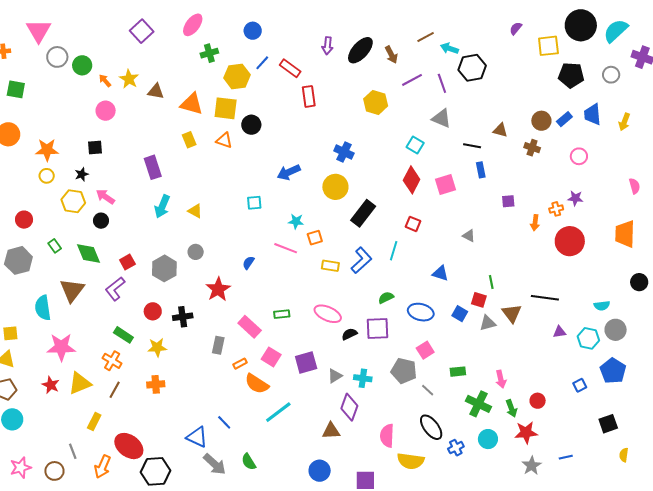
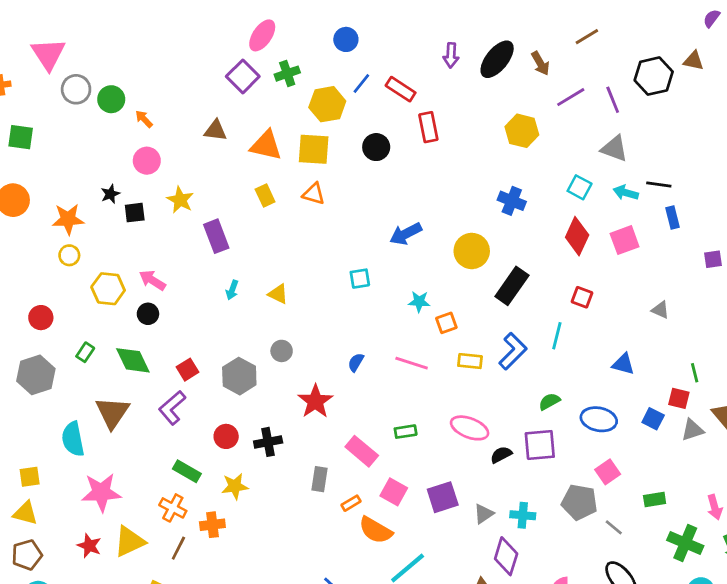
purple square: (142, 31) -> (243, 76), moved
cyan arrow: (449, 48) -> (626, 193), moved
yellow star: (129, 79) -> (180, 200), moved
black circle: (251, 125) -> (376, 147), moved
brown triangle: (500, 130) -> (694, 61), moved
blue cross: (344, 152) -> (512, 201), moved
black star: (82, 174) -> (110, 194), moved
cyan arrow: (162, 206) -> (232, 290), size x0.6
green rectangle: (55, 246) -> (85, 352), turned 72
pink line: (286, 248) -> (412, 363), moved
orange cross: (156, 384) -> (212, 525), moved

